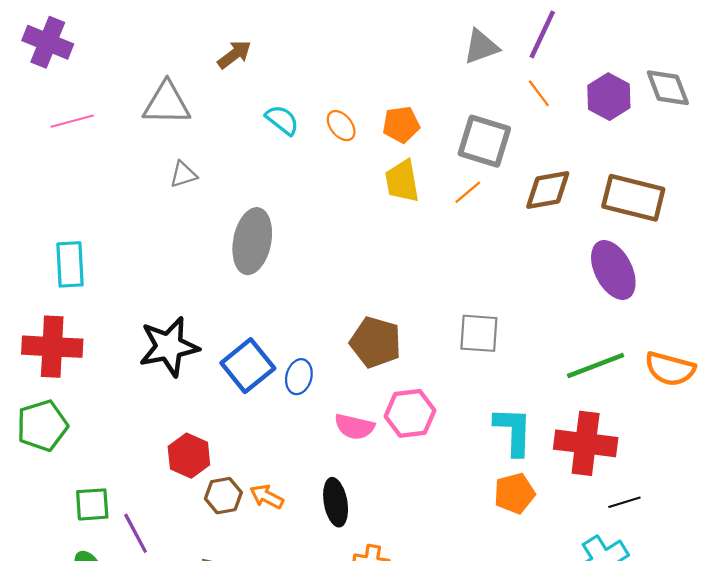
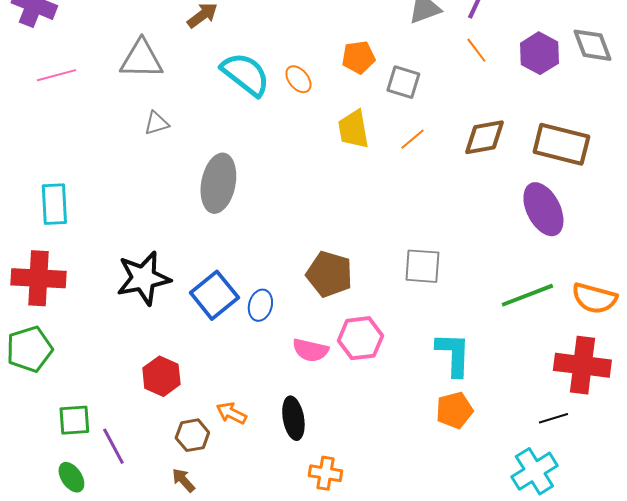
cyan semicircle: (282, 120) -> (245, 74), size x1.6
orange pentagon: (401, 124) -> (358, 57), moved
gray square: (484, 141) -> (403, 82), moved, size x0.7
red cross: (586, 443) -> (582, 365), moved
brown hexagon: (223, 496) -> (192, 435), moved

